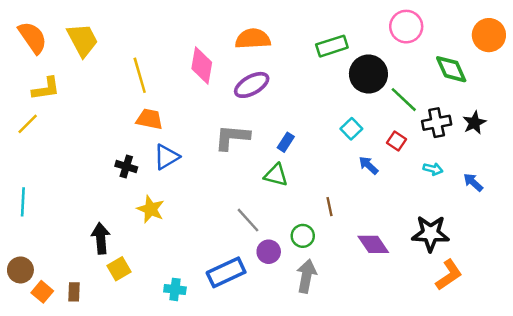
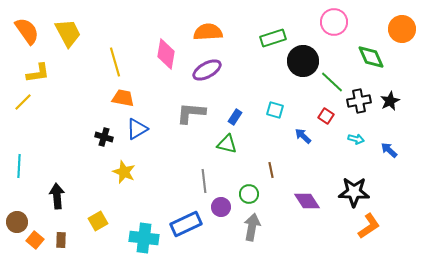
cyan square: (351, 129) -> (275, 110), moved, turned -30
gray line: (248, 220) -> (204, 181), turned 35
black arrow: (101, 238) -> (57, 196), moved
cyan cross: (175, 289) -> (144, 238), size x1.6

